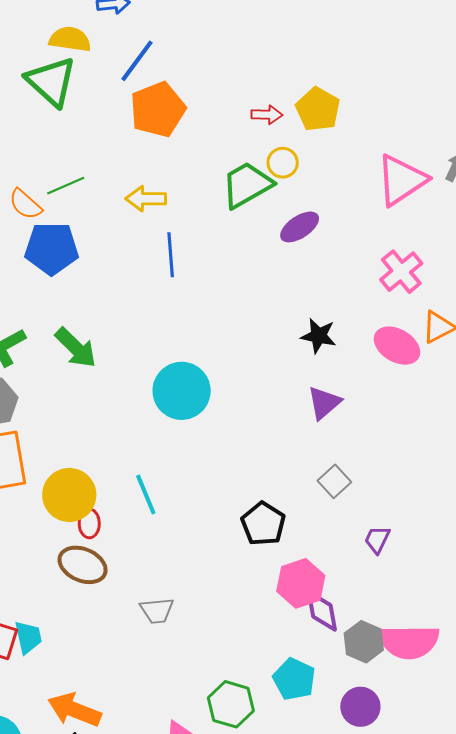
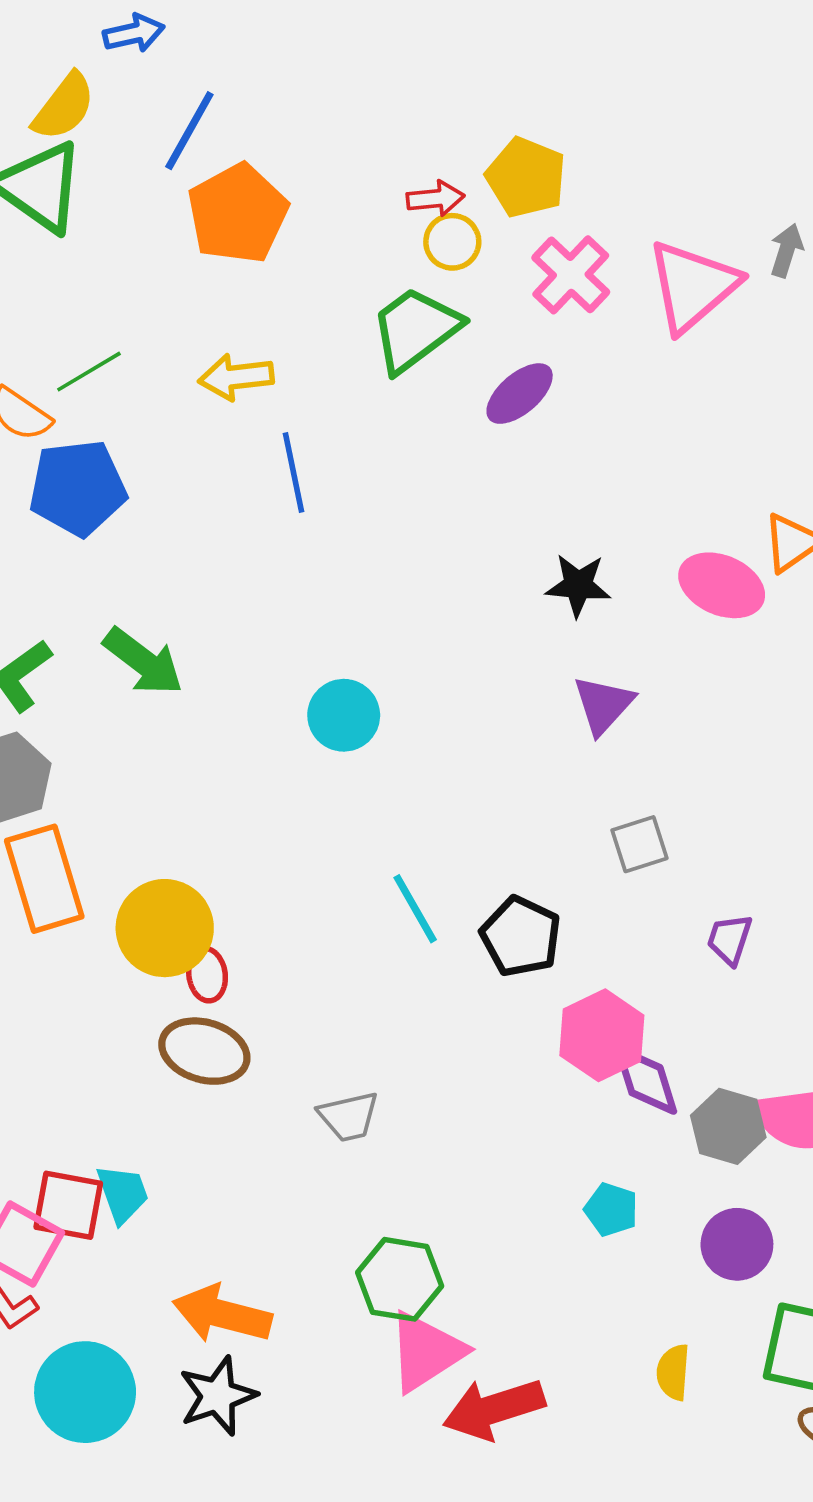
yellow semicircle: (70, 39) -> (64, 107), turned 126
yellow circle: (283, 163) -> (452, 242), moved
pink cross: (401, 272) -> (571, 275), moved
cyan circle: (182, 391) -> (344, 715), size x0.7
gray square: (334, 481) -> (639, 844), turned 32
cyan line: (146, 495) -> (415, 909), moved
cyan pentagon: (294, 679) -> (611, 1210), size x0.7
green hexagon: (231, 704) -> (400, 1279), moved

